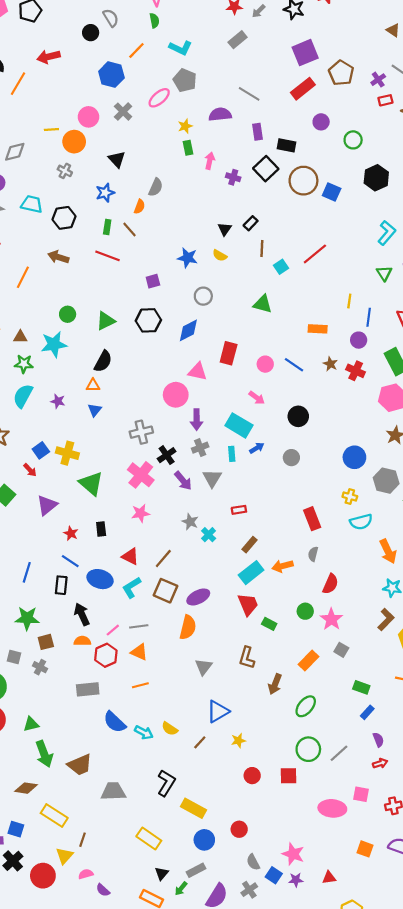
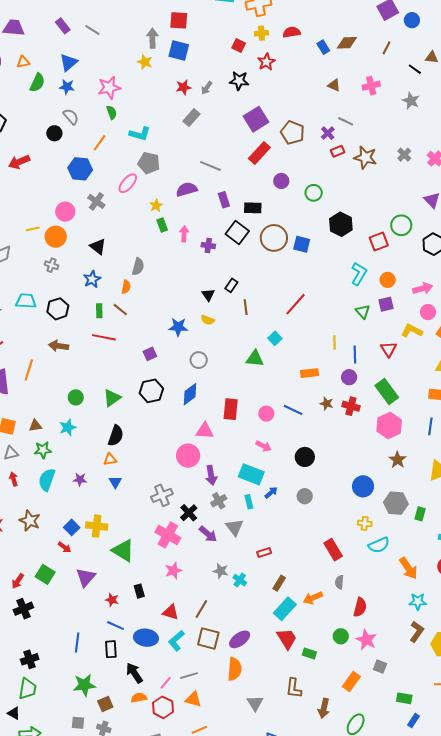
cyan square: (281, 267) -> (275, 338), moved
cyan star: (54, 344) -> (68, 427), size x0.7

